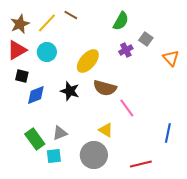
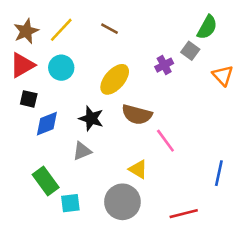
brown line: (71, 15) -> (109, 29), moved
green semicircle: (121, 21) -> (207, 27), moved
gray triangle: (60, 133) -> (82, 151), moved

